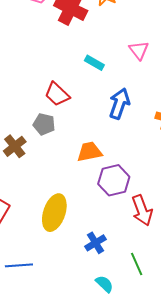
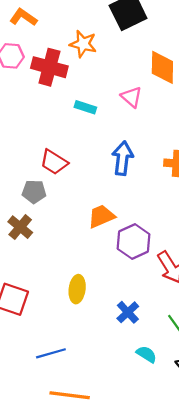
cyan rectangle: (94, 63) -> (85, 107), moved
gray pentagon: (44, 124) -> (34, 192), moved
yellow ellipse: (54, 213) -> (77, 289), size x0.7

